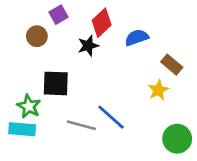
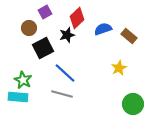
brown rectangle: (172, 65) -> (129, 36), moved
black square: (56, 83) -> (43, 48), moved, turned -30
blue line: (111, 117) -> (65, 73), moved

